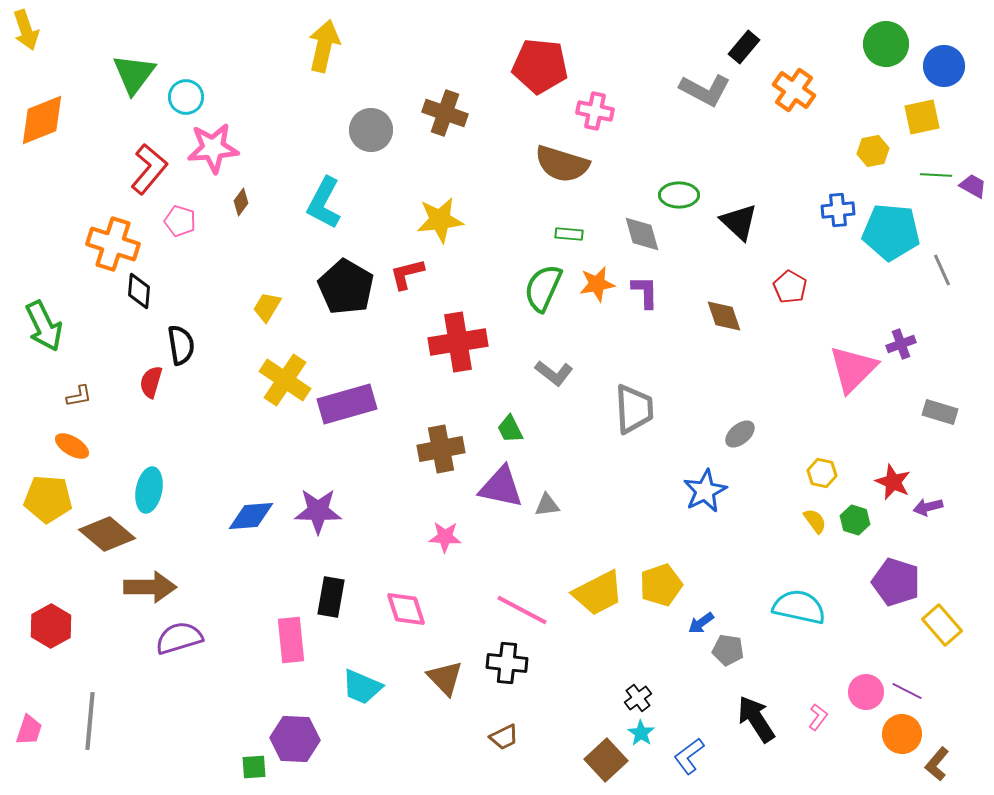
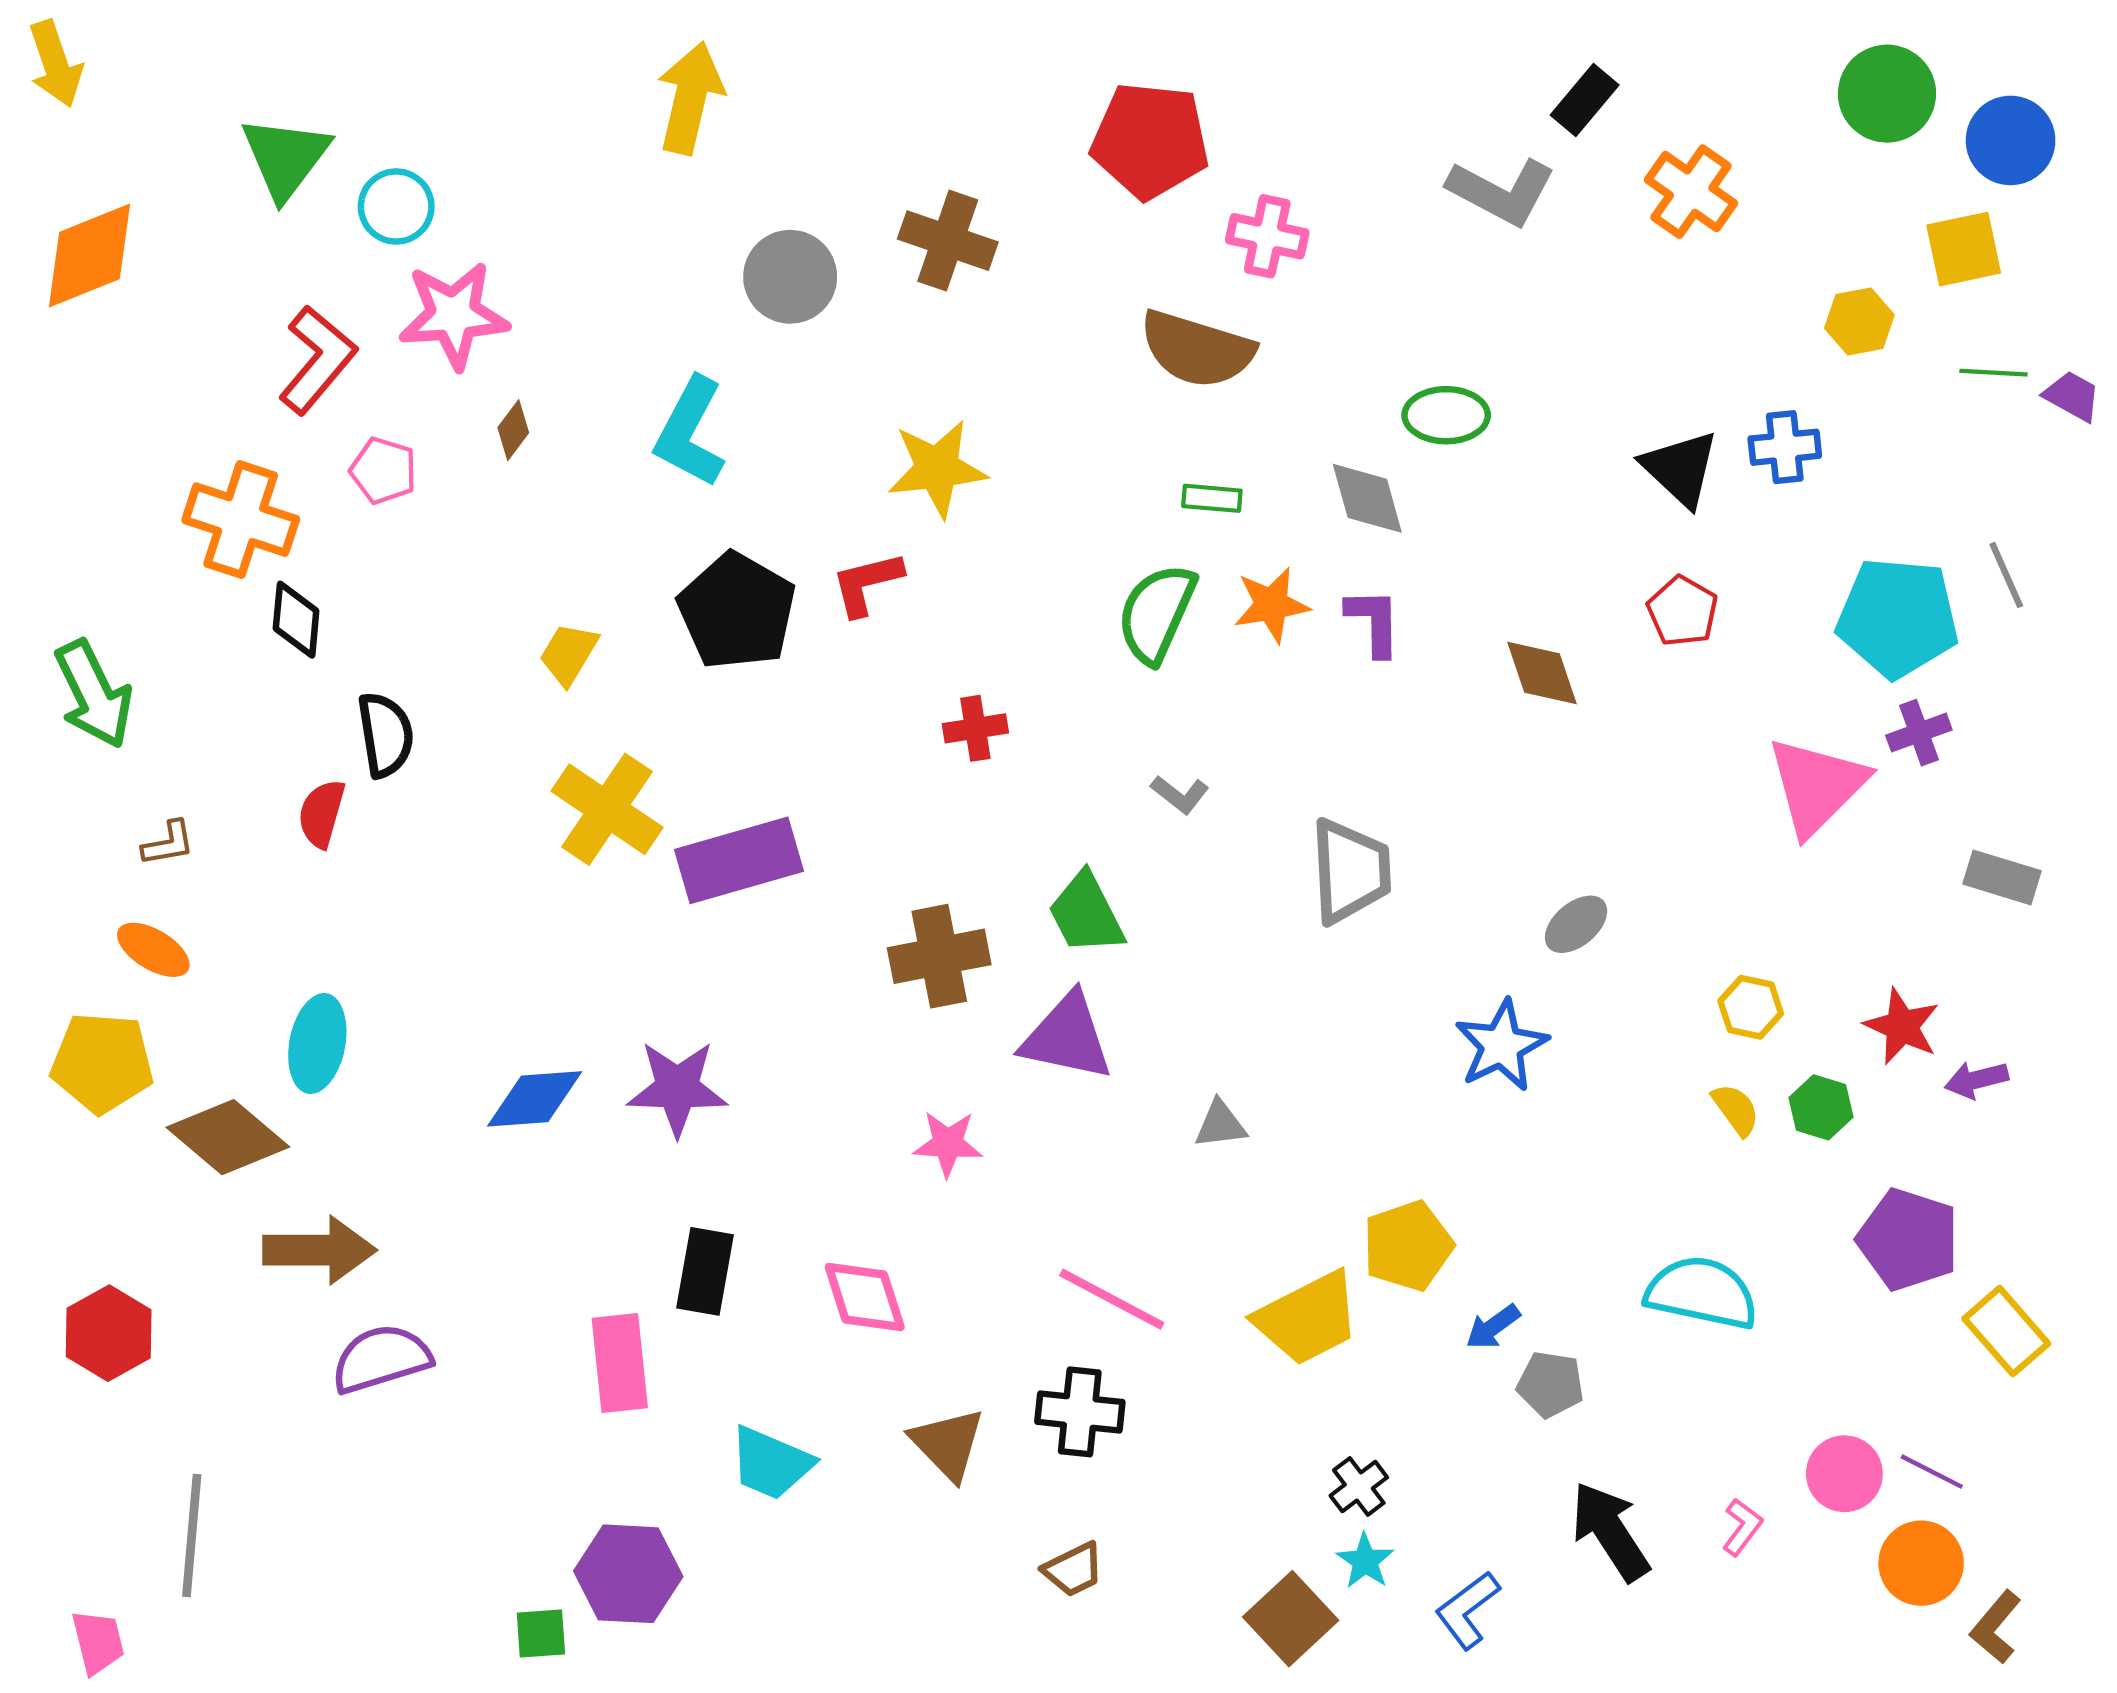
black triangle: (739, 222) -> (1680, 468), moved
cyan pentagon: (891, 232) -> (1898, 618), moved
red cross: (458, 342) -> (975, 728), size x0.5
gray L-shape: (554, 373) -> (1180, 794), size x0.7
green trapezoid: (510, 429) -> (1086, 914), size x1.4
gray triangle: (547, 505) -> (1220, 1124), moved
yellow trapezoid: (598, 593) -> (1308, 1318), moved
pink trapezoid: (29, 730) -> (98, 1642), moved, turned -32

